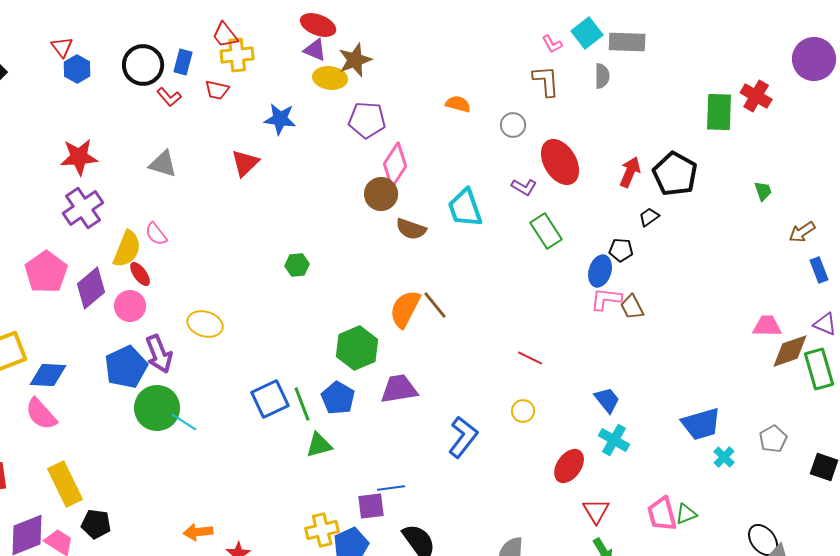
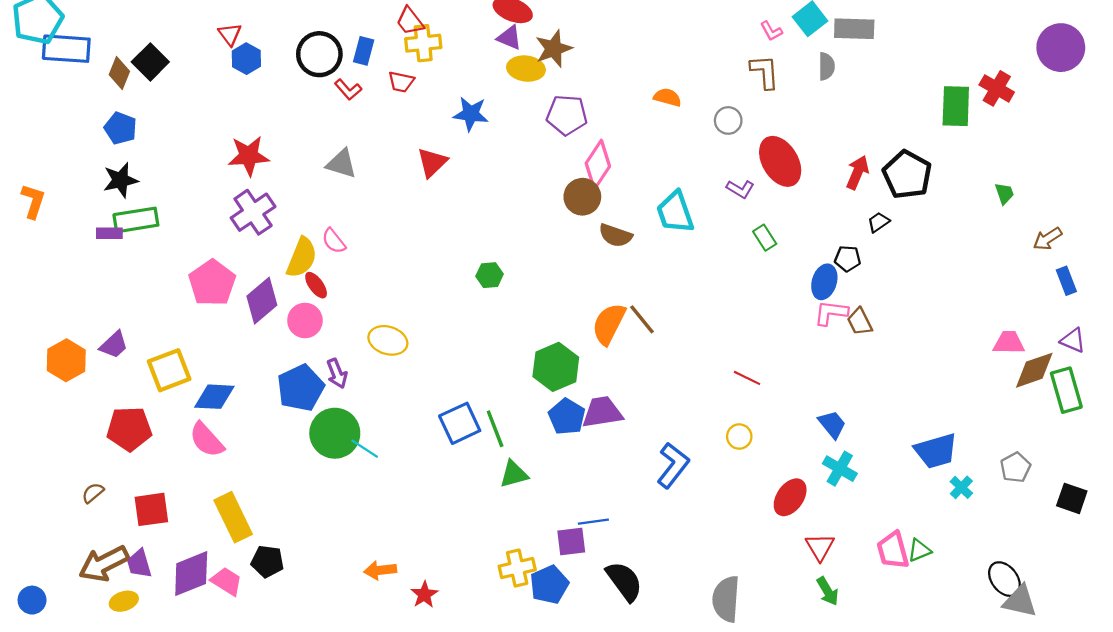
green rectangle: (546, 231) -> (765, 238), size x0.7
purple arrow: (159, 354) -> (337, 374), size x0.7
blue pentagon: (338, 398) -> (567, 417), moved

